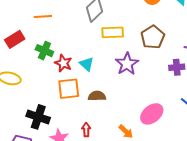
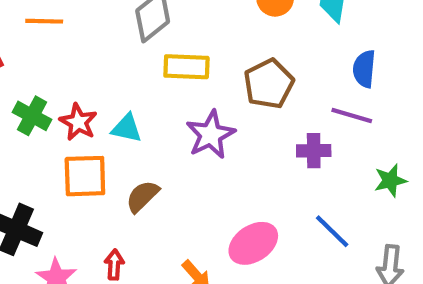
green cross: (44, 51) -> (32, 116), moved
cyan triangle: (87, 64) -> (127, 128), turned -35
brown semicircle: (97, 96) -> (142, 196), turned -48

